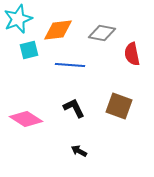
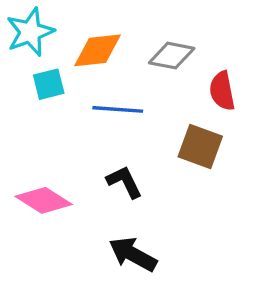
brown square: (119, 106) -> (200, 146), moved
black arrow: (79, 151) -> (133, 254), size x1.8

